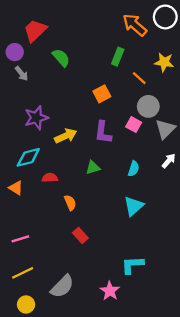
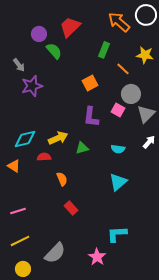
red trapezoid: (35, 31) -> (70, 27), moved
purple circle: (15, 52) -> (39, 34), moved
purple star: (36, 118) -> (32, 86), moved
yellow arrow: (66, 136) -> (58, 138), moved
cyan semicircle: (134, 169) -> (118, 149), turned 80

